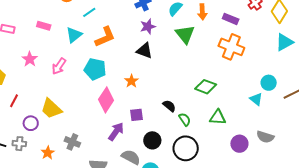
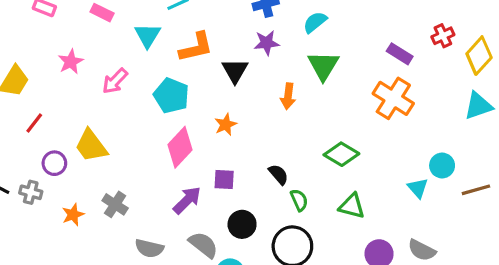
orange arrow: (202, 12) -> (288, 96), moved
cyan triangle: (74, 35) -> (148, 35), turned -30
black triangle: (145, 51) -> (235, 71), moved, turned 30

